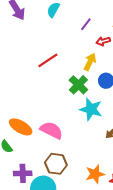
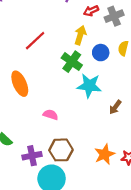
orange ellipse: (21, 127) -> (20, 84), moved, turned 45
pink semicircle: (51, 130) -> (51, 115), size x0.6
purple cross: (23, 173) -> (32, 156), moved

